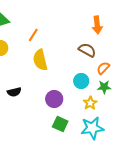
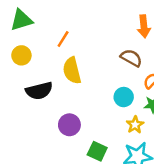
black semicircle: (14, 92) -> (39, 91), moved, size x1.5
purple circle: (54, 99) -> (69, 125), moved

